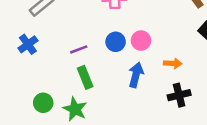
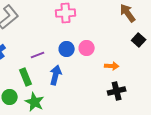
blue arrow: (136, 75) -> (56, 75), moved
green rectangle: (85, 77) -> (26, 77), moved

